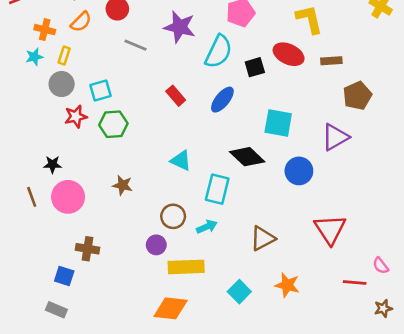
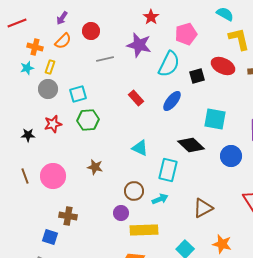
gray line: (135, 45) -> (105, 59), turned -36
red star: (76, 116) -> (53, 124), moved
black star: (52, 164) -> (28, 135), moved

